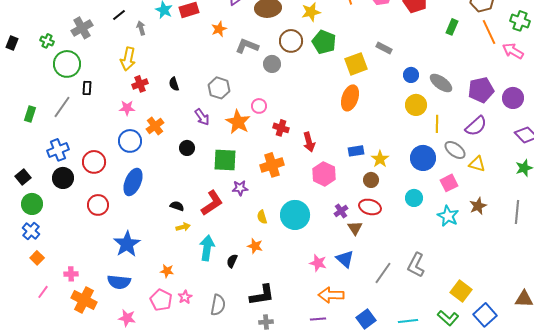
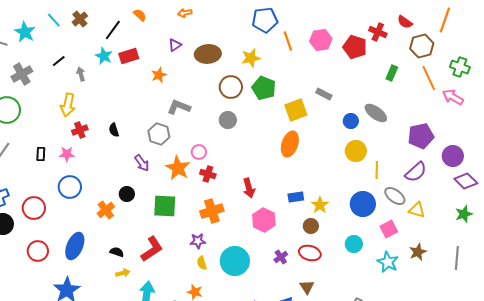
gray L-shape: (247, 46) -> (179, 107), moved
gray circle: (272, 64) -> (228, 120), moved
gray ellipse: (441, 83) -> (376, 113), moved
black rectangle: (87, 88) -> (41, 154), moved
purple circle: (513, 98) -> (453, 156), moved
orange cross: (155, 126) -> (106, 210), moved
red cross: (281, 128) -> (208, 174), moved
blue ellipse: (133, 182) -> (75, 246), moved
purple star: (240, 188) -> (198, 241), moved
brown triangle: (355, 228) -> (307, 287), moved

